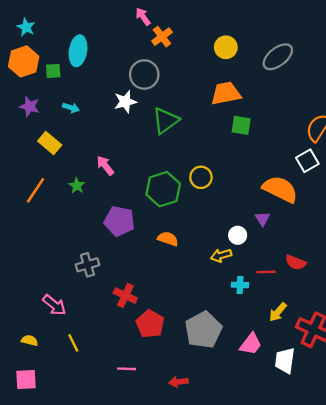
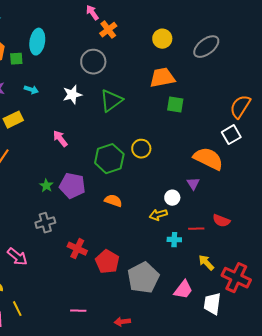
white star: (125, 102) -> (72, 95), moved
yellow rectangle: (50, 143) -> (13, 120), turned -66
green star: (77, 186) -> (46, 186), moved
yellow arrow: (278, 312) -> (206, 263), turned 96
red pentagon: (150, 324) -> (107, 262), moved
yellow line: (73, 343) -> (17, 309), moved

